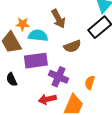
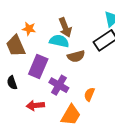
cyan semicircle: (38, 35) -> (59, 41), moved
purple rectangle: (36, 61) -> (38, 67), turned -65
red arrow: (47, 99) -> (35, 105), moved

